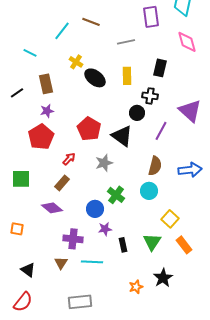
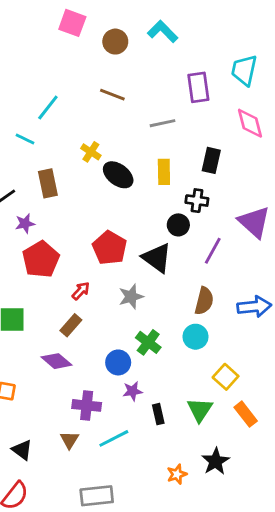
cyan line: (62, 31) -> (48, 107), moved
purple star: (47, 111) -> (25, 224), moved
cyan line: (92, 262) -> (114, 438), turned -30

